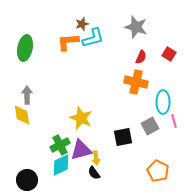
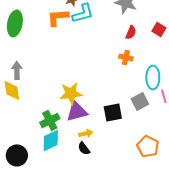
orange cross: (136, 82) -> (126, 57), size x0.6
yellow star: (81, 118) -> (71, 93), turned -30
purple triangle: (81, 150) -> (77, 111), moved
yellow arrow: (96, 158) -> (86, 133), turned -96

